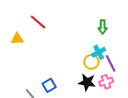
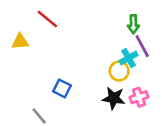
purple line: (111, 63) -> (142, 46), moved
blue square: (49, 85) -> (62, 88), moved, turned -32

